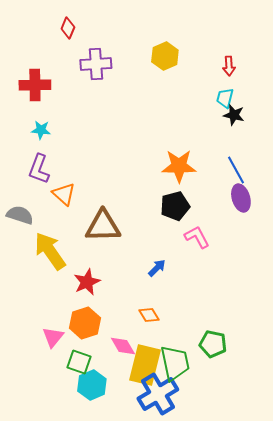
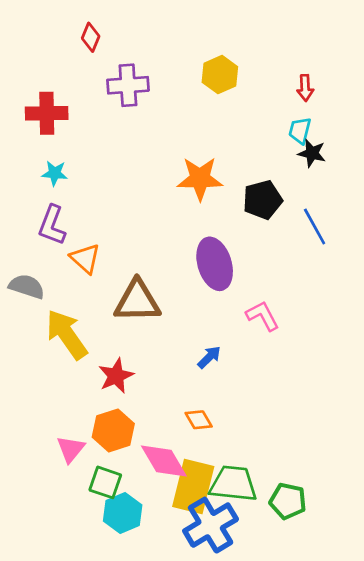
orange star: (179, 166) -> (200, 179), moved
purple ellipse: (241, 198) -> (215, 264), moved, size x1.4
black pentagon: (175, 206) -> (263, 200), moved
green pentagon: (213, 344) -> (288, 501), moved
pink diamond: (123, 346) -> (164, 461), size x1.4
green trapezoid: (175, 363) -> (233, 484), turned -72

